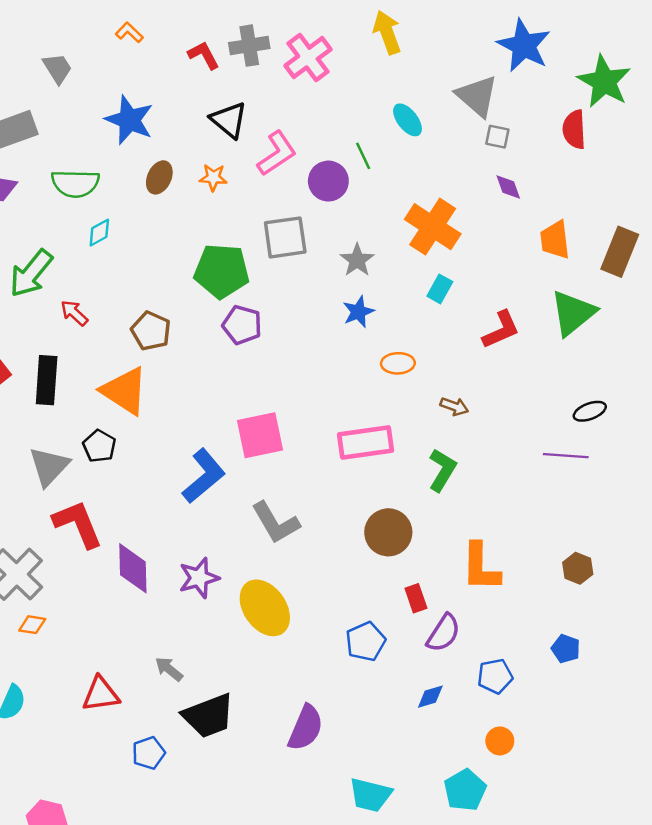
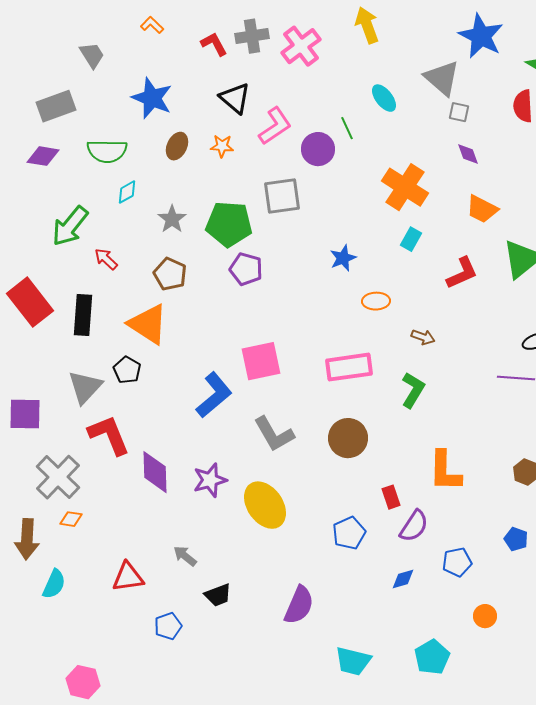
orange trapezoid: (555, 240) -> (482, 209), moved, turned -56
gray star: (357, 260) -> (172, 219), moved
brown circle: (388, 532) -> (348, 438), moved
black trapezoid: (208, 716) -> (218, 595), size x0.6
orange circle: (500, 741) -> (485, 616), moved

